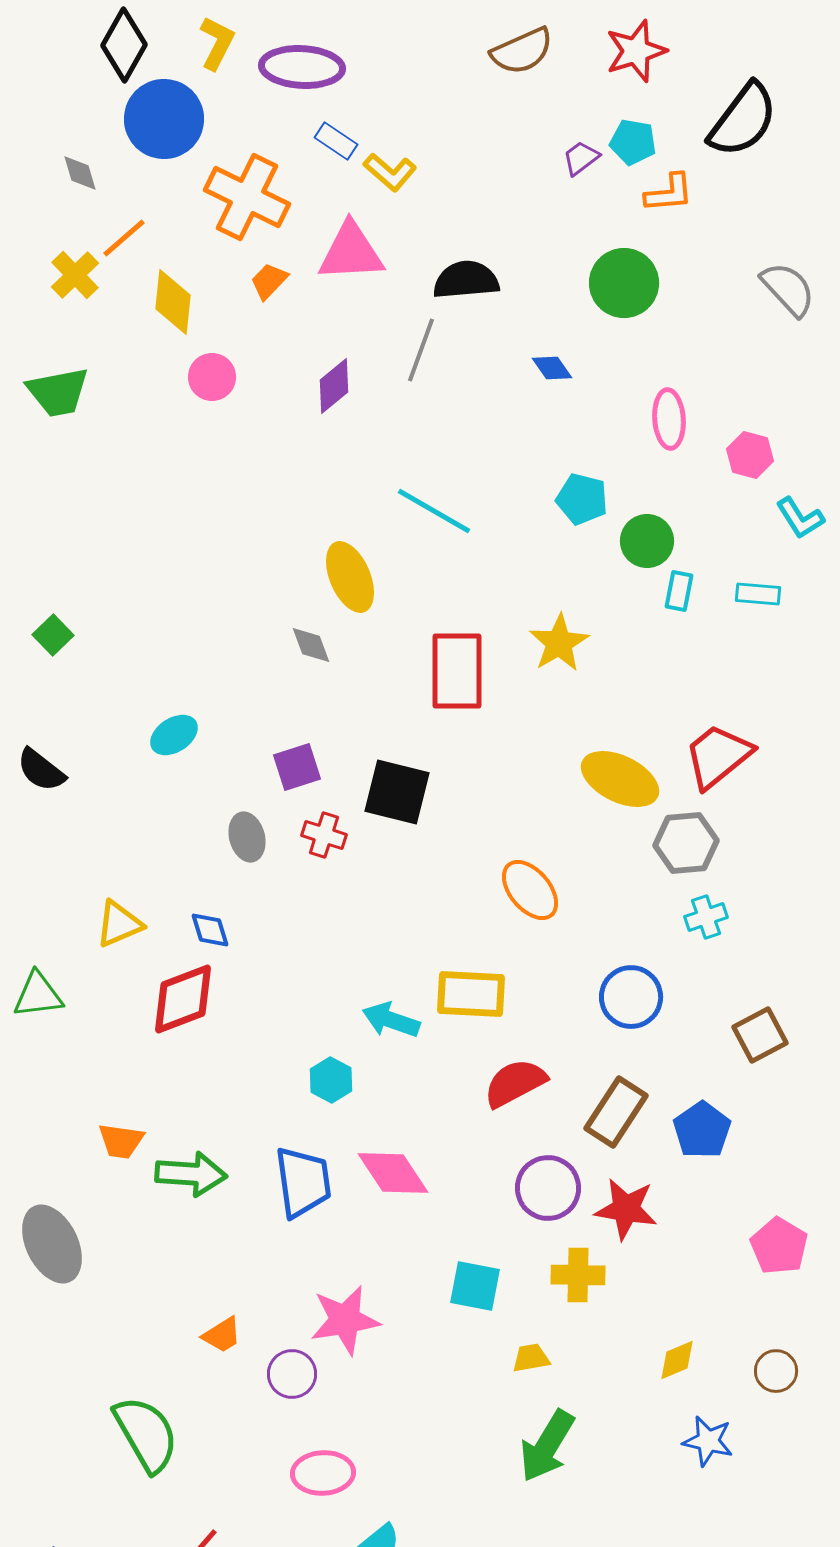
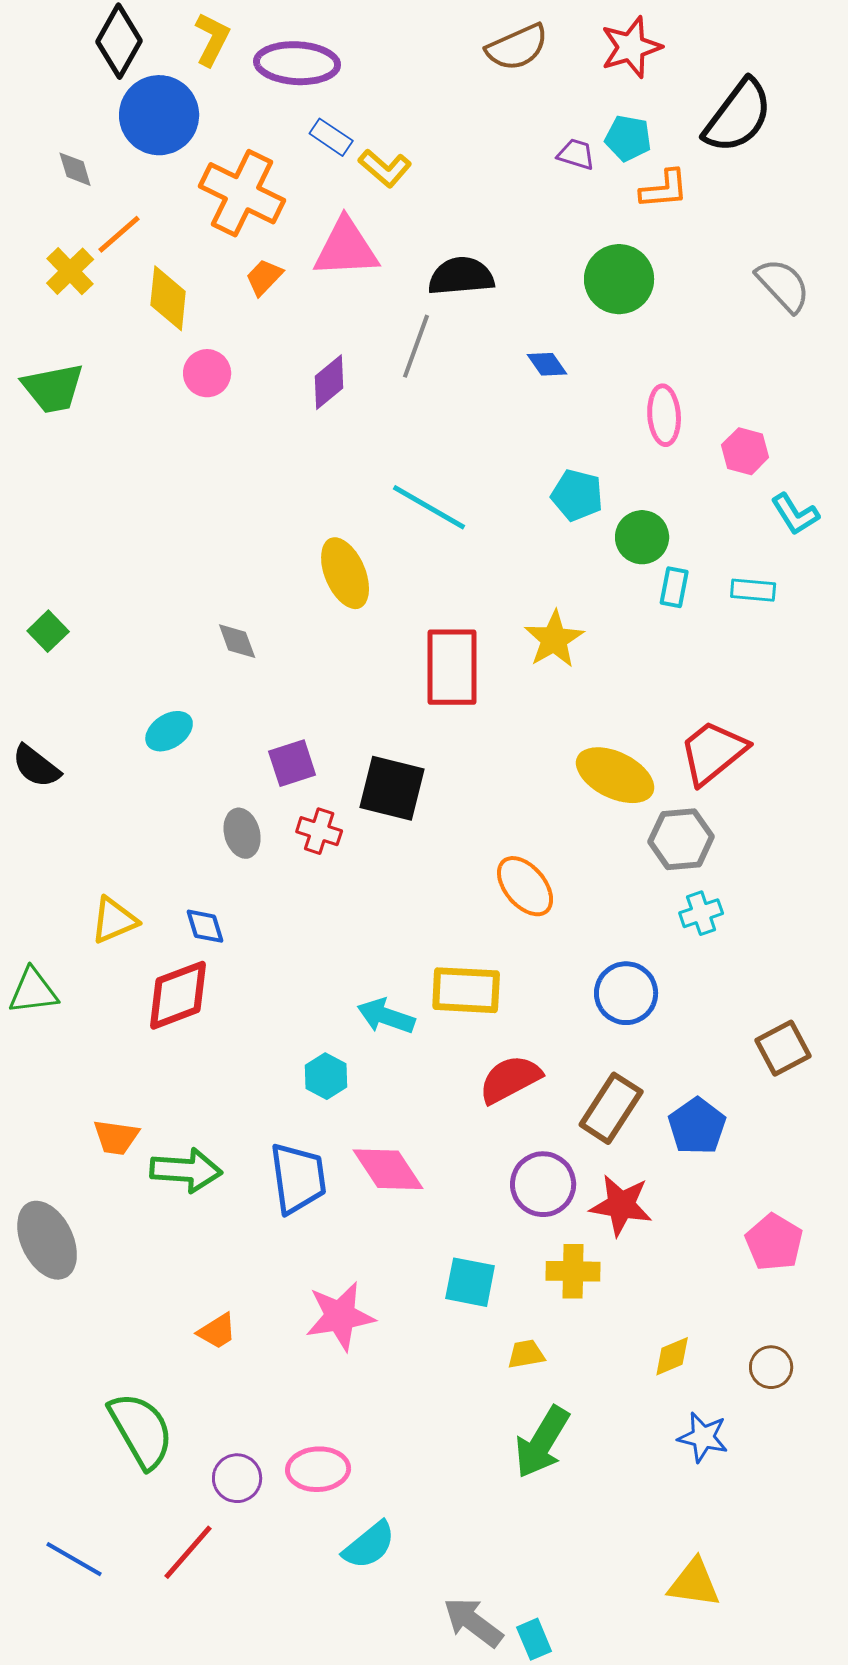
purple trapezoid: (581, 158) -> (576, 154), turned 54
gray diamond: (311, 645) -> (237, 641), moved
brown square: (760, 1035) -> (783, 1048), moved
purple circle: (292, 1374) -> (237, 1478), moved

